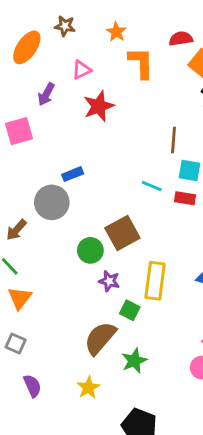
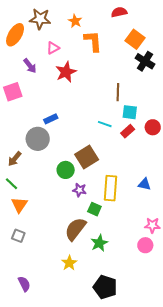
brown star: (65, 26) -> (40, 19), size x1.5
red semicircle: (181, 39) -> (119, 12), moved
purple arrow: (46, 94) -> (30, 66), turned -63
red rectangle: (185, 198) -> (128, 131), turned -48
purple semicircle: (32, 386) -> (24, 284), moved

